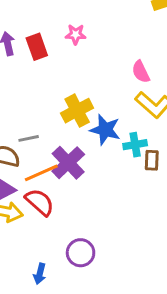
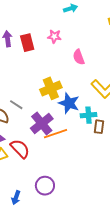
pink semicircle: (141, 72) -> (79, 57), moved
gray line: (29, 138) -> (16, 105), turned 40
orange line: (41, 173) -> (56, 134), moved

